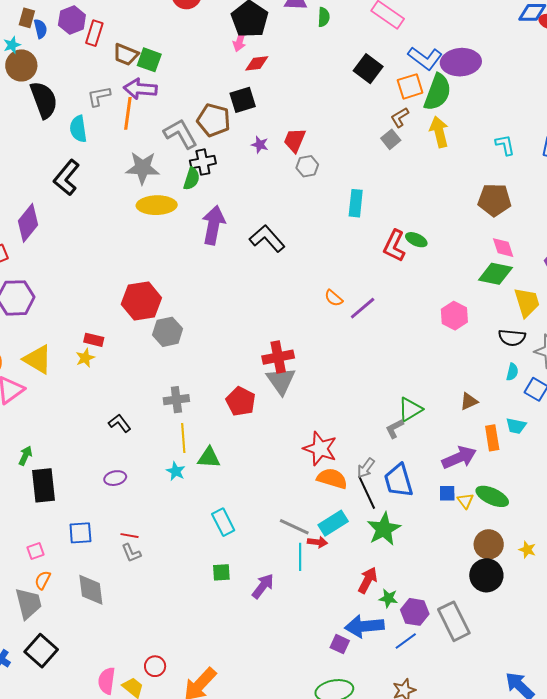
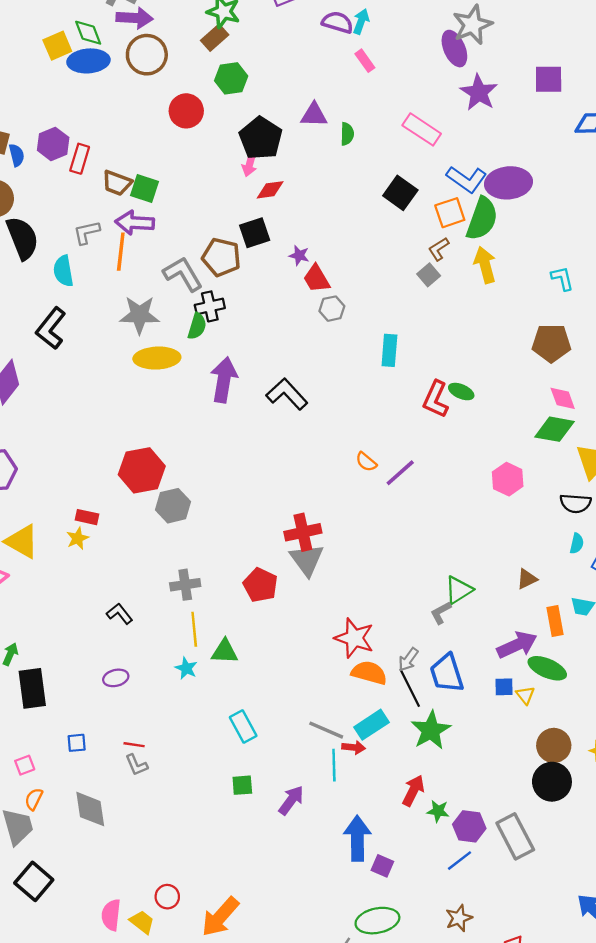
red trapezoid: (295, 140) -> (316, 279), turned -52
purple star: (260, 145) -> (299, 255), moved
green ellipse: (492, 496) -> (547, 668), moved
blue square: (80, 533) -> (77, 743), size x0.7
blue arrow: (364, 626) -> (357, 838), moved, turned 96

